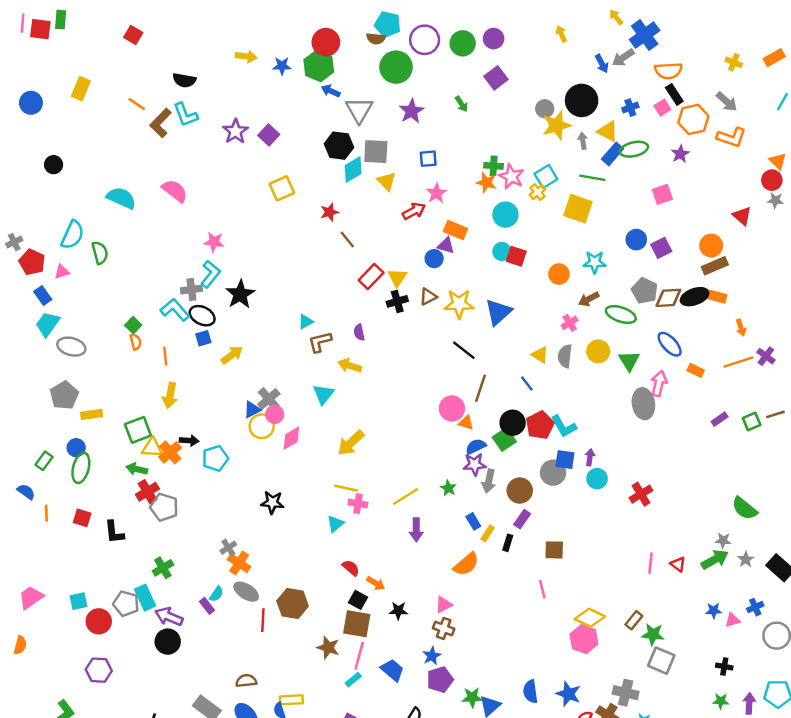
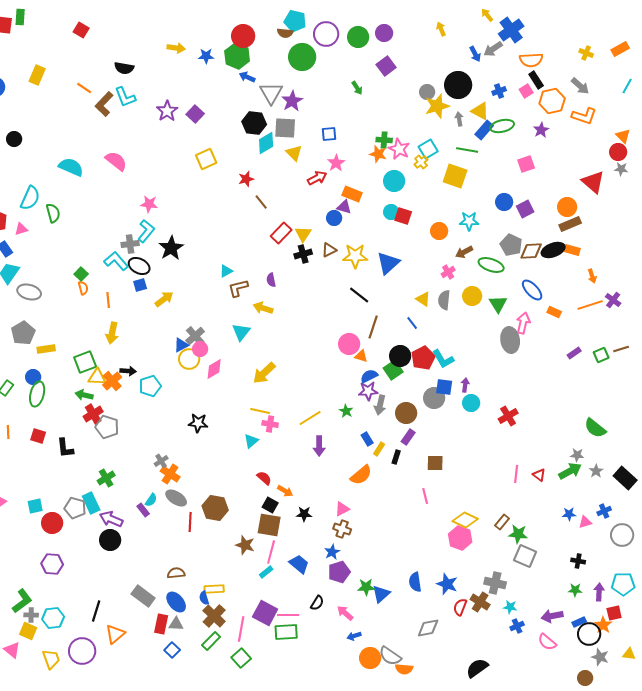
purple star: (411, 111) -> (292, 101), moved
red triangle: (742, 216) -> (593, 182), size x1.4

